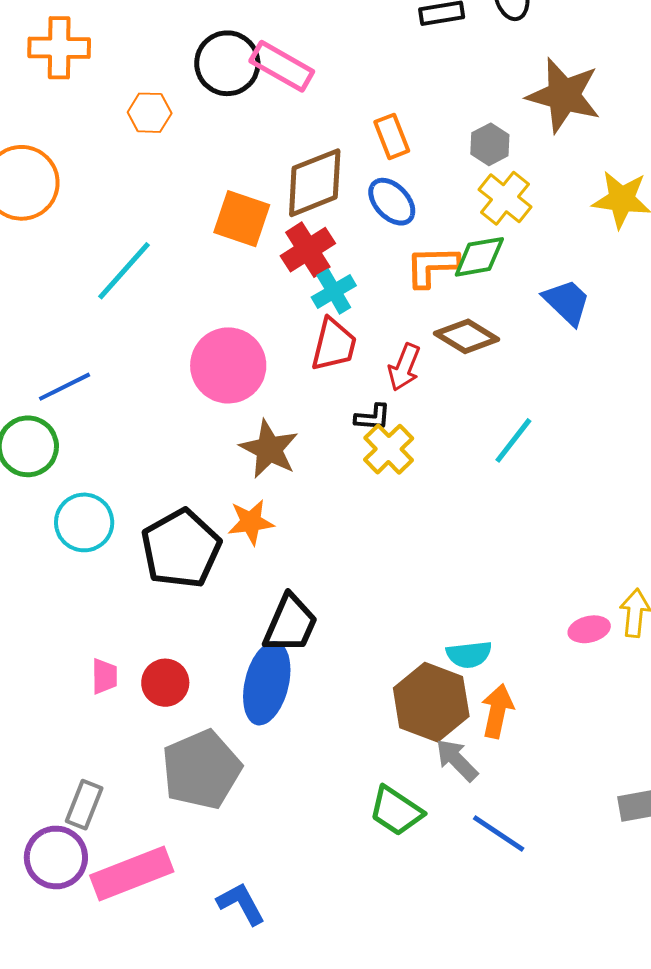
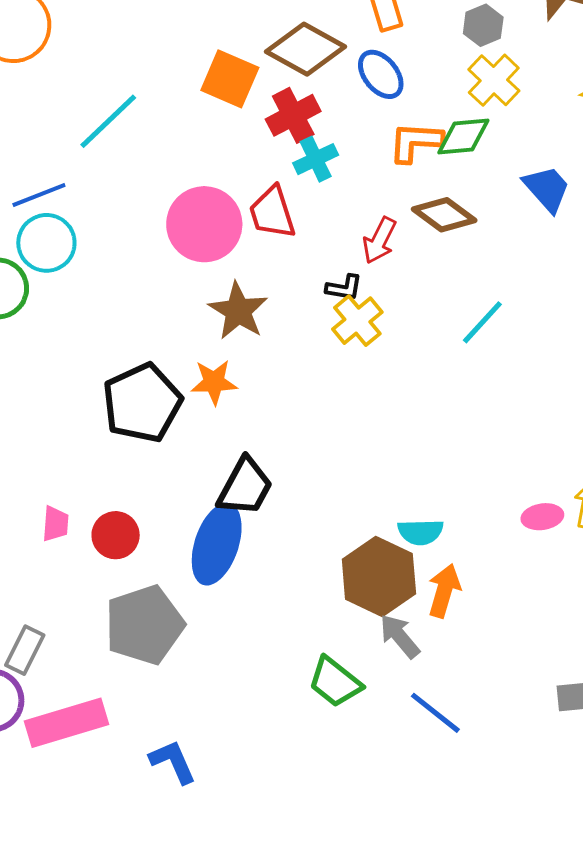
brown diamond: (315, 183) -> (305, 49), turned 46
red trapezoid: (334, 345) -> (272, 213), moved, turned 144
blue line: (64, 387) -> (39, 195), moved
cyan circle: (84, 522) -> (46, 243), moved

